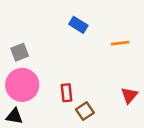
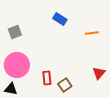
gray square: (20, 52) -> (15, 32), moved
red rectangle: (67, 93) -> (47, 78), moved

